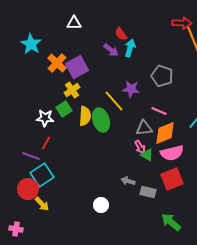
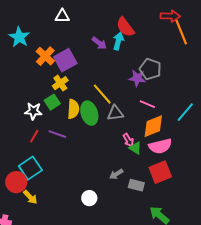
red semicircle: (121, 34) -> (125, 27), moved, size x1.5
purple star: (131, 89) -> (137, 78), moved
gray triangle: (144, 128) -> (115, 113), moved
purple line: (31, 156) -> (57, 134), moved
gray arrow: (128, 181) -> (116, 174), turned -48

